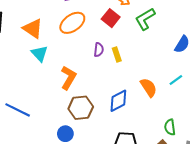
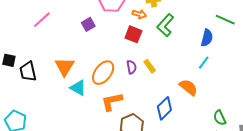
orange ellipse: (72, 23) -> (103, 73), moved
orange triangle: (33, 28) -> (65, 67), turned 45
orange L-shape: (68, 78) -> (112, 102), turned -115
cyan line: (176, 80) -> (204, 63), moved

